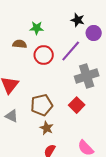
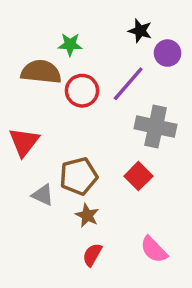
brown semicircle: (20, 44) -> (41, 72), size x1.6
gray cross: (87, 76) -> (156, 127), turned 30
gray triangle: (12, 116) -> (43, 195), moved

